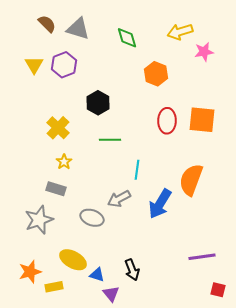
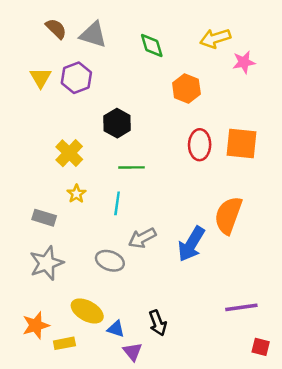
cyan line: (137, 170) -> (117, 203), moved
gray rectangle: (56, 189) -> (44, 218), moved

